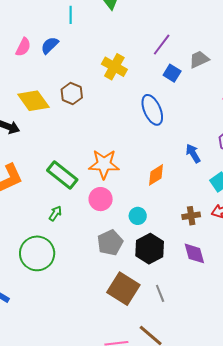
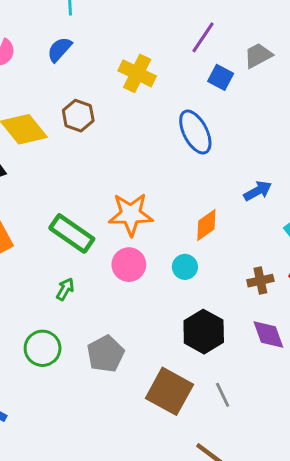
blue semicircle: (50, 45) -> (59, 49), moved
blue arrow: (193, 153) -> (258, 191), turned 96
cyan circle: (138, 216) -> (185, 267), moved
gray pentagon: (110, 243) -> (106, 354), moved
green circle: (37, 253) -> (43, 348), size x0.7

